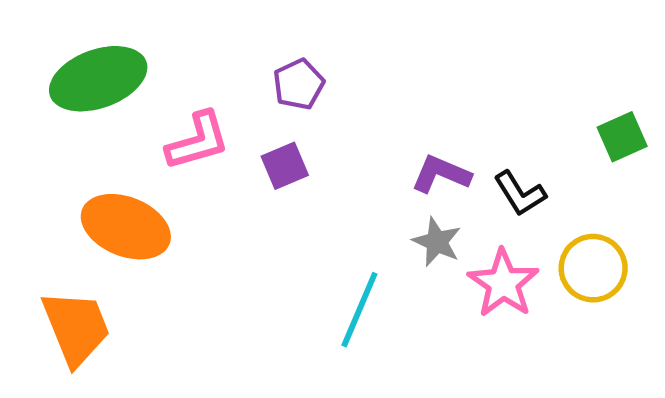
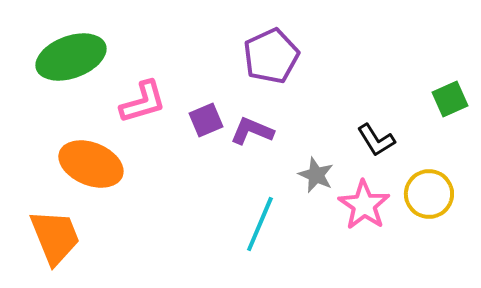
purple pentagon: (299, 84) -> (271, 56), moved, size x1.5
purple L-shape: (441, 174) -> (252, 131), moved

